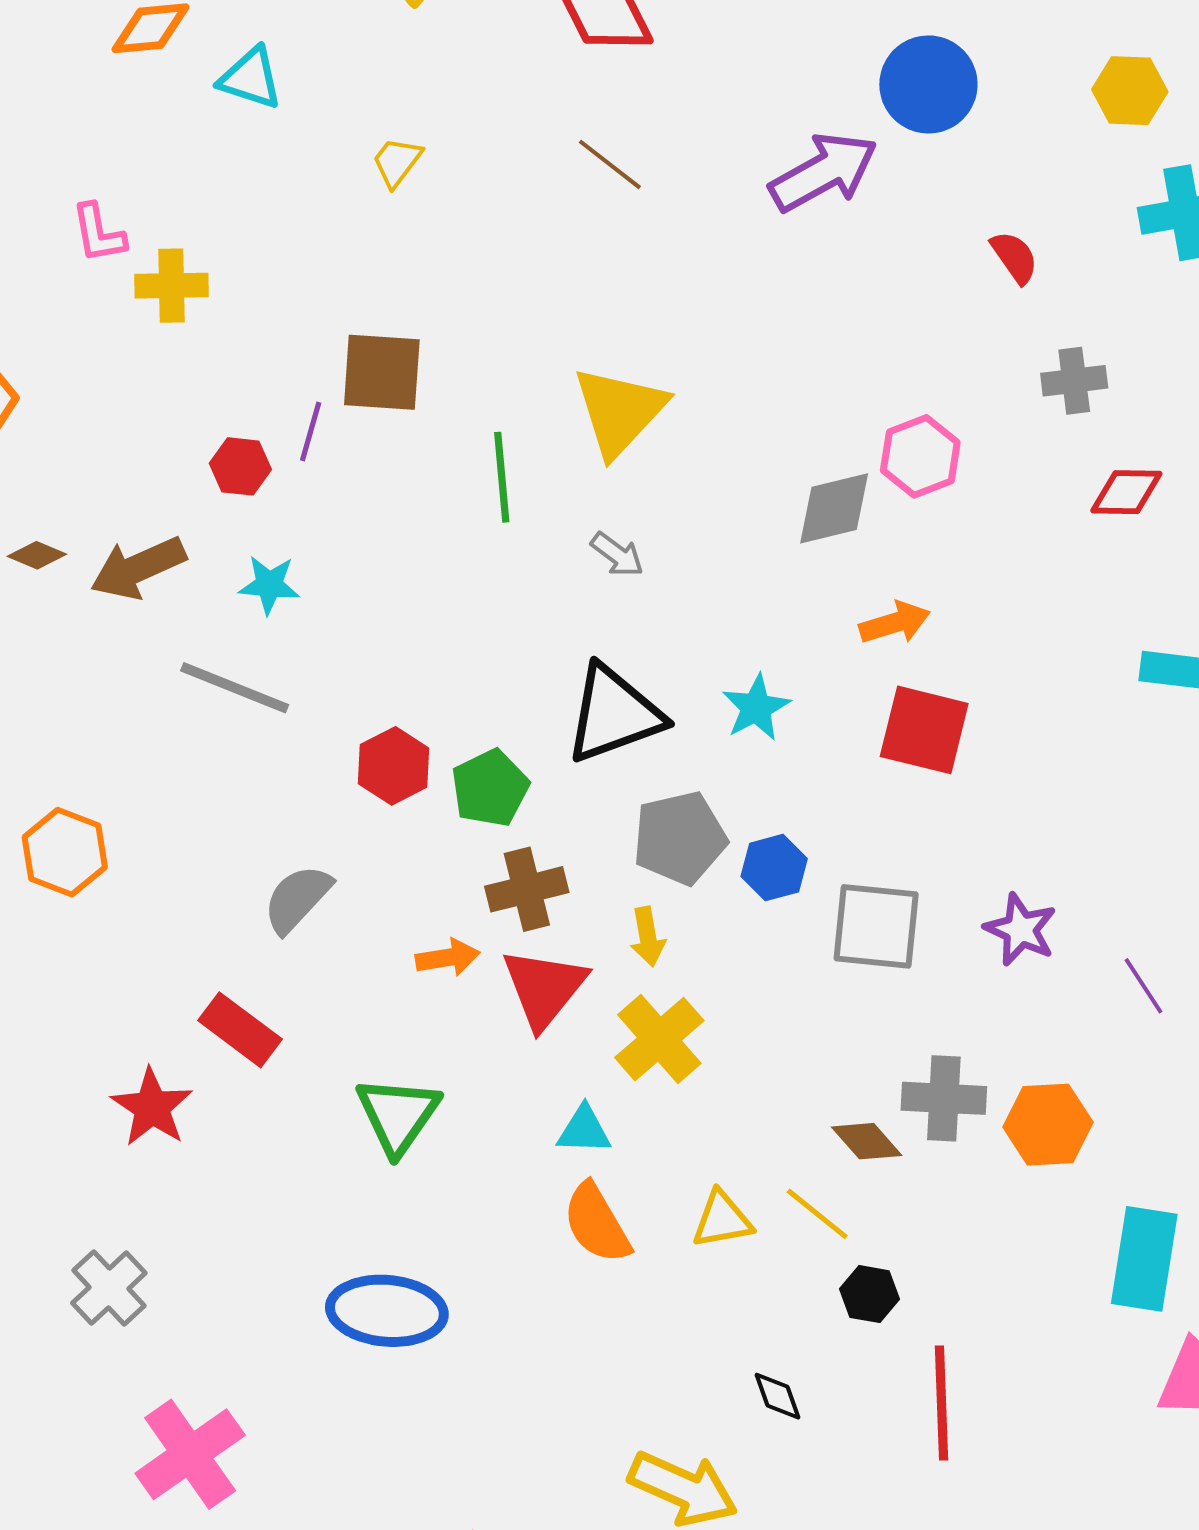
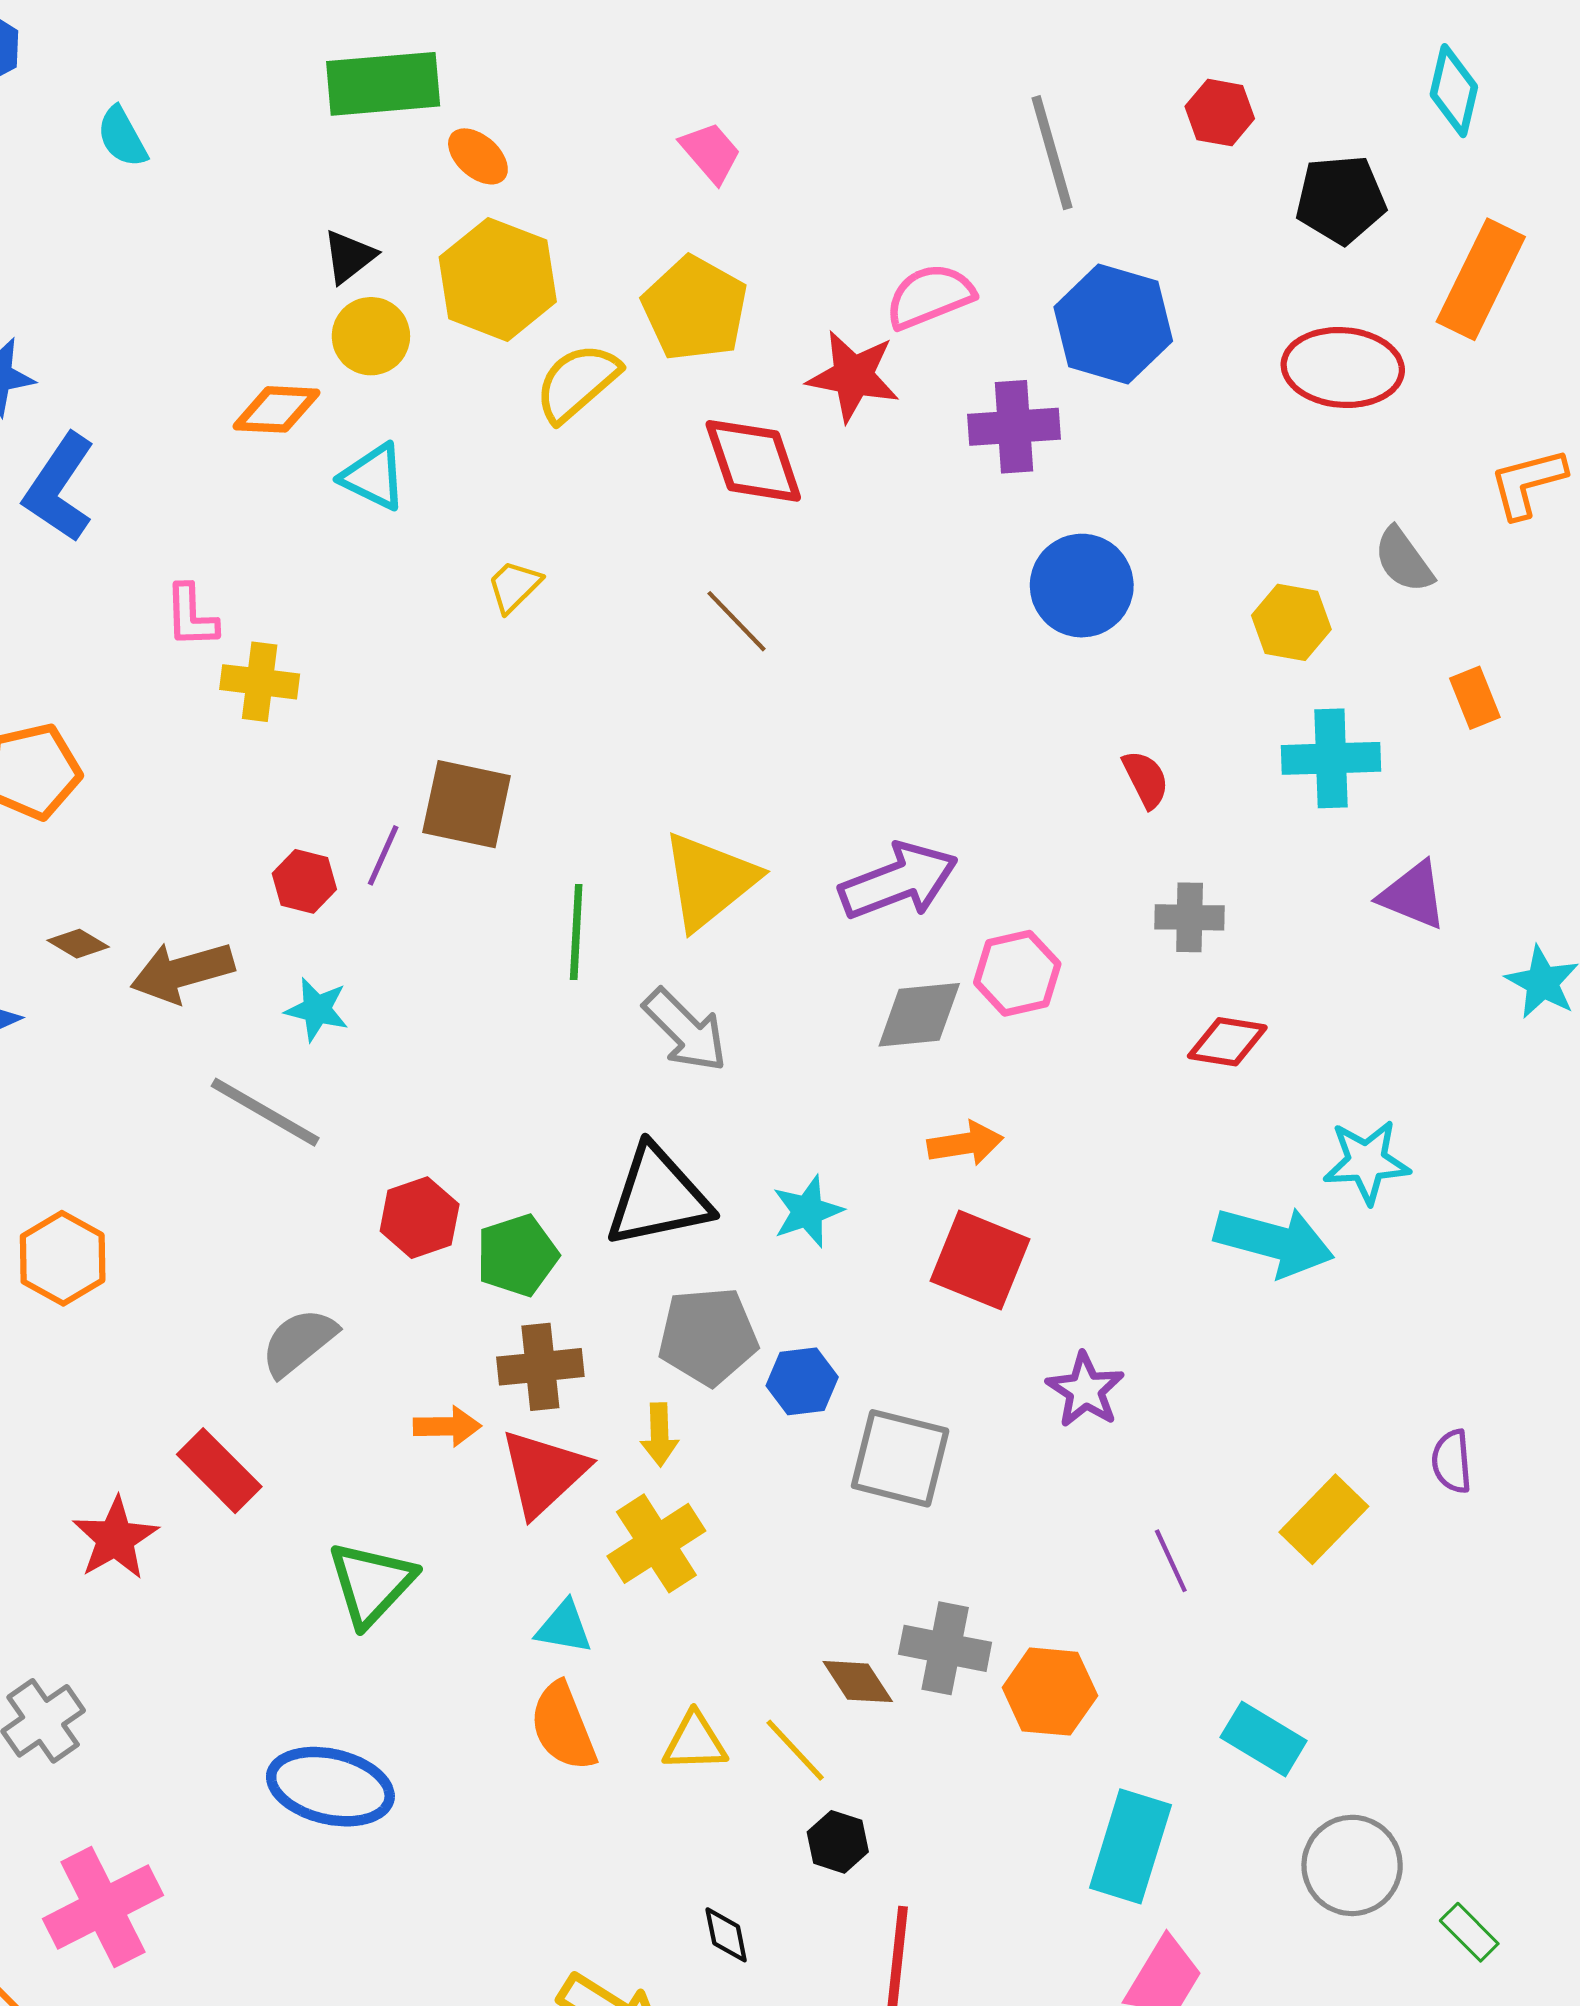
purple arrow: (823, 172) -> (898, 881), moved
gray arrow: (617, 555) -> (685, 1030), size x1.6
purple star: (1021, 930) -> (1085, 1390), moved

